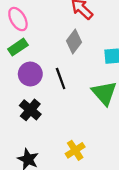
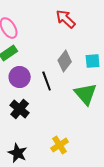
gray diamond: (74, 41) -> (65, 61), moved

